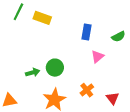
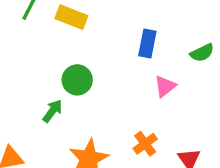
green circle: (55, 68) -> (77, 80), moved
green arrow: (33, 72) -> (52, 111), turned -40

